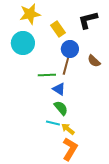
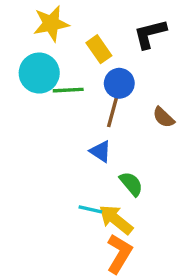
brown semicircle: (94, 61) -> (164, 117), moved
green line: (47, 75) -> (68, 90), moved
green semicircle: (61, 108) -> (131, 184), moved
yellow arrow: (68, 129) -> (116, 220), size x1.5

